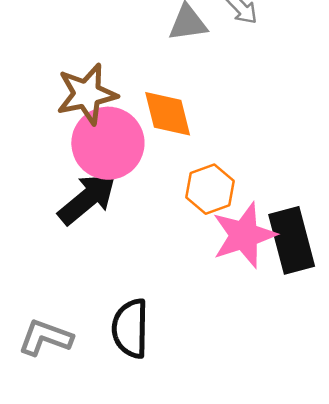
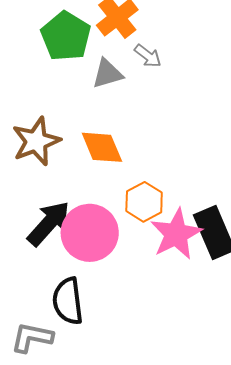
pink circle: (108, 143) -> (90, 233), moved
black semicircle: (130, 328) -> (68, 301), moved

